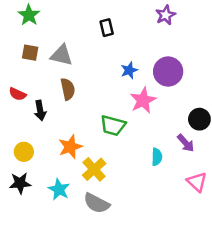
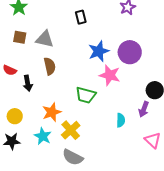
blue star: (129, 70) -> (99, 51), size x1.5
pink star: (143, 100) -> (110, 75), turned -30
purple arrow: (186, 143) -> (144, 109), turned 63
cyan star: (59, 189) -> (43, 136), moved

